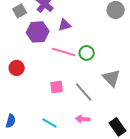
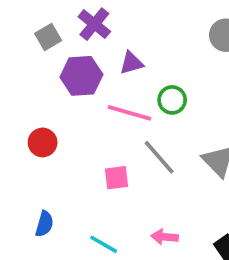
green circle: (87, 53) -> (172, 100), moved
gray line: (84, 92) -> (159, 157), moved
blue semicircle: (11, 121) -> (44, 224), moved

